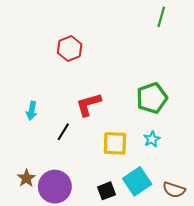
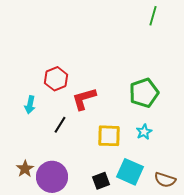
red hexagon: (70, 48) -> (56, 79), moved
cyan square: (137, 181) -> (130, 172), turned -32

